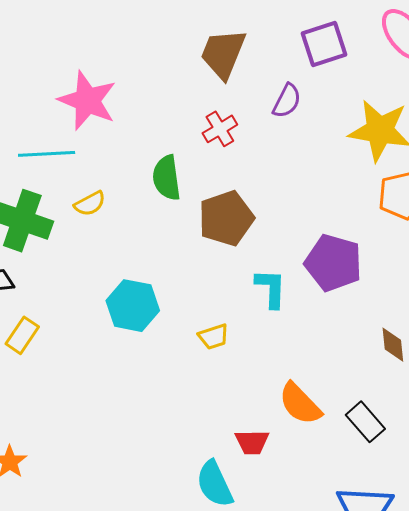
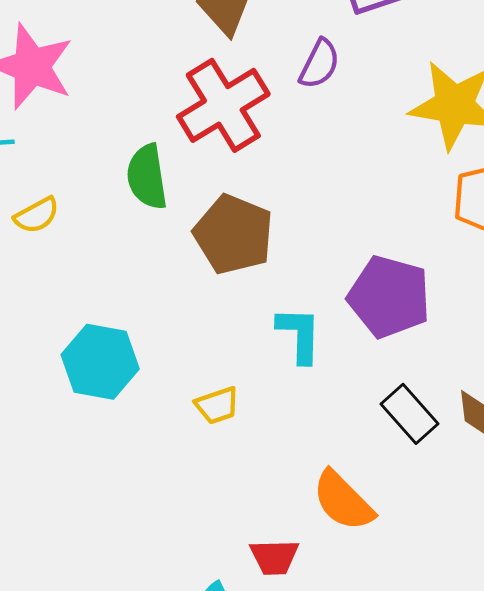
red cross: (220, 129) -> (223, 105), size x1.8
brown pentagon: (226, 218) -> (234, 234), turned -30
black rectangle: (365, 422) -> (409, 414), moved

